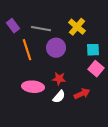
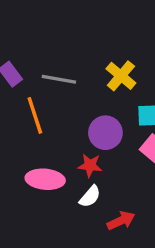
purple circle: (56, 48) -> (105, 133), moved
red arrow: (82, 94) -> (121, 221), moved

